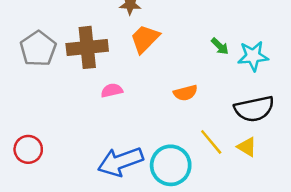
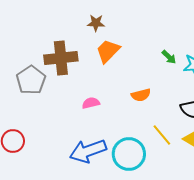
gray pentagon: (38, 49) -> (31, 80), moved
pink semicircle: (112, 90) -> (91, 103), moved

